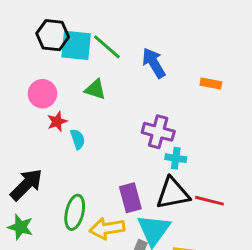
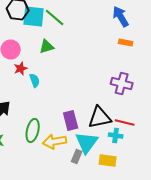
blue arrow: (154, 63) -> (121, 16), moved
green triangle: (95, 89) -> (47, 46), turned -35
purple cross: (158, 132) -> (122, 84), moved
cyan cross: (176, 158) -> (116, 136), moved

